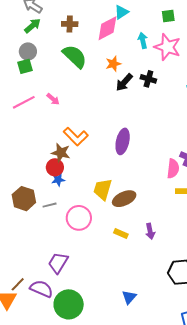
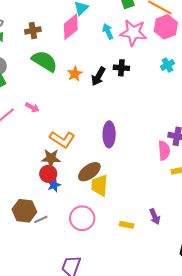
orange star: (113, 64) -> (75, 74), moved
brown ellipse: (124, 199) -> (89, 172), moved
gray line: (50, 205) -> (41, 219), moved

